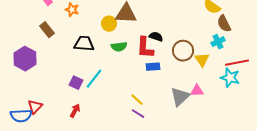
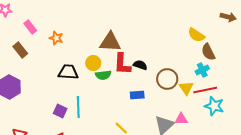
yellow circle: (109, 24) -> (93, 63), moved
brown rectangle: (47, 30) -> (20, 50), moved
red L-shape: (145, 48) -> (122, 64), moved
red line: (237, 63) -> (205, 90), moved
cyan line: (94, 79) -> (78, 107), turned -40

